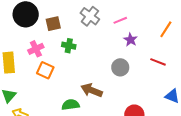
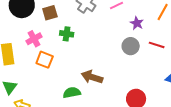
purple star: (130, 40) -> (137, 23), moved
gray circle: (120, 67) -> (131, 46), moved

